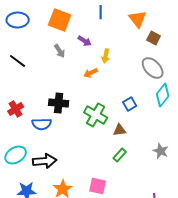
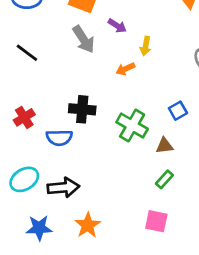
gray arrow: (60, 51) -> (84, 39), size x1.5
pink square: (98, 186) -> (156, 221), moved

